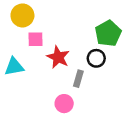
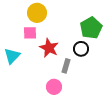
yellow circle: (22, 15) -> (37, 13), moved
cyan triangle: (14, 67) -> (12, 56), turned -36

